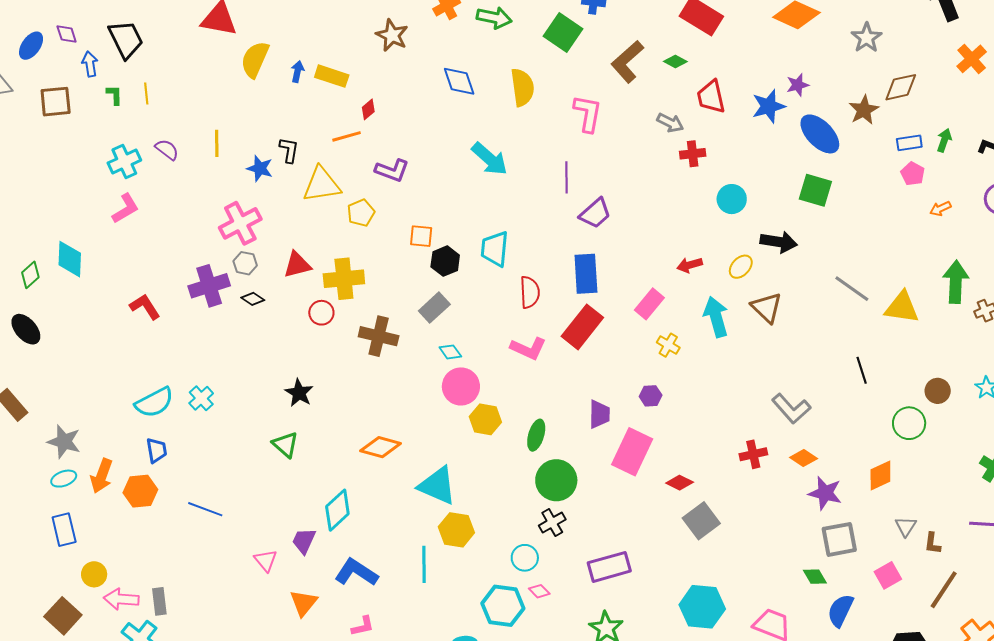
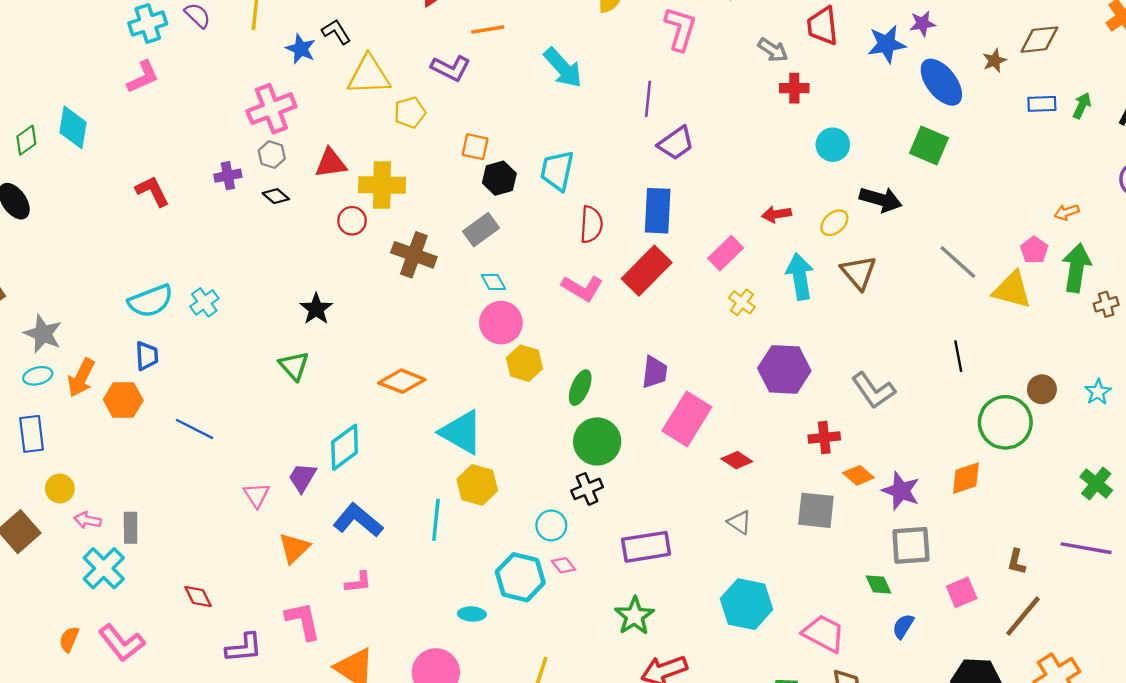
brown star: (864, 110) -> (994, 61), size x0.7
orange line: (346, 136) -> (488, 29), moved
black L-shape: (289, 150) -> (336, 32), turned -48
pink pentagon: (913, 174) -> (1034, 250), moved
orange arrow: (940, 209) -> (1067, 212), moved
purple cross: (209, 286) -> (228, 176), size x0.6
purple hexagon: (651, 396) -> (784, 369), moved, size x2.0
green circle: (909, 423) -> (1005, 422), size x1.4
orange diamond: (804, 458) -> (858, 475), moved
gray square: (701, 521) -> (816, 510), moved, turned 36
gray triangle: (906, 526) -> (739, 522), moved, turned -35
pink arrow: (121, 599) -> (88, 520), size x0.7
blue semicircle: (840, 610) -> (903, 626), size x0.7

